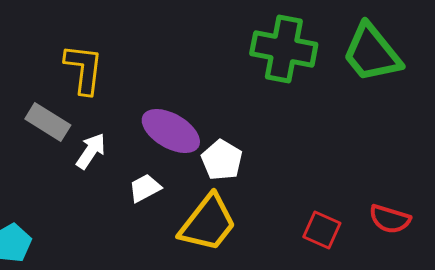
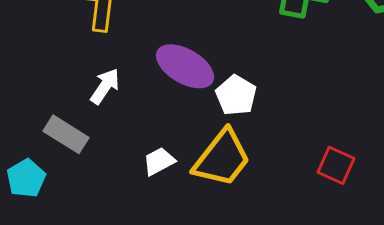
gray rectangle: (48, 122) -> (66, 134), moved
white trapezoid: (145, 188) -> (159, 161), moved

